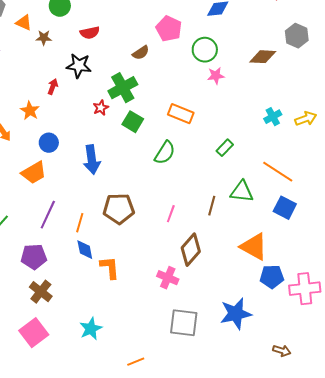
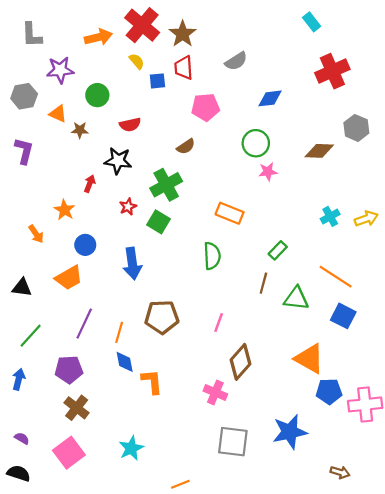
pink pentagon: (169, 29) -> (206, 107), moved, turned -30
red star: (101, 108) -> (128, 207), moved
green square: (133, 122) -> (159, 222), moved
green semicircle: (165, 153) -> (212, 256), turned -35
brown line: (212, 206) -> (263, 283), moved

